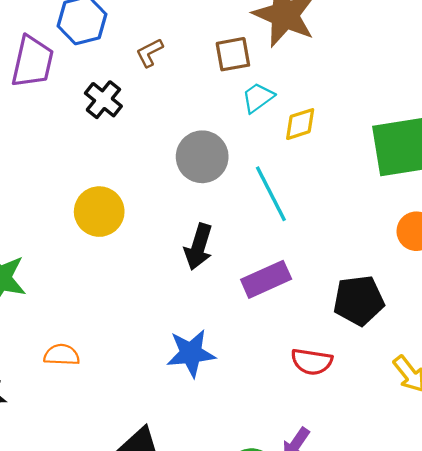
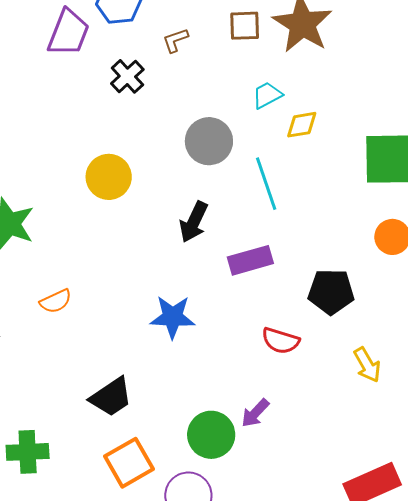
brown square: (233, 54) -> (245, 26), moved
orange semicircle: (62, 355) -> (56, 301), turned 144

